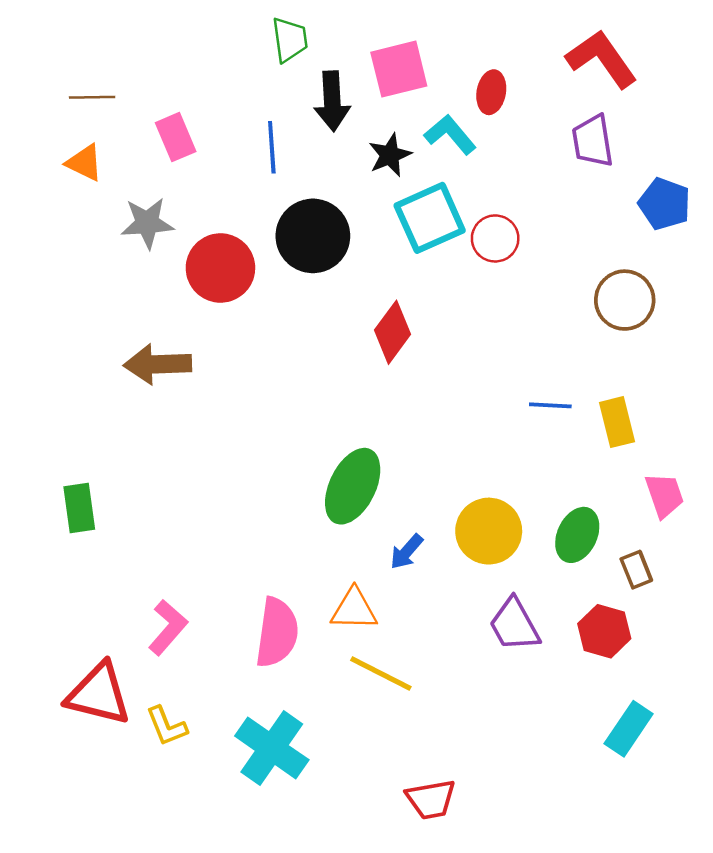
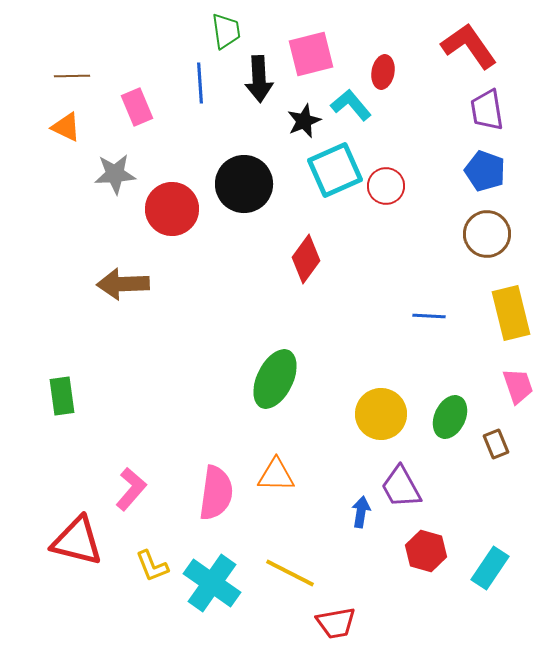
purple trapezoid: (593, 141) -> (487, 110), moved
blue line: (272, 147) -> (200, 83), moved
blue pentagon: (665, 204) -> (485, 171), moved
yellow rectangle: (617, 422) -> (511, 313), moved, size x1.4
blue arrow: (407, 552) -> (361, 512), moved, turned 148
red hexagon: (604, 631) -> (426, 551), moved
yellow line: (381, 674) -> (290, 573), moved
yellow L-shape: (167, 726) -> (152, 566), moved

